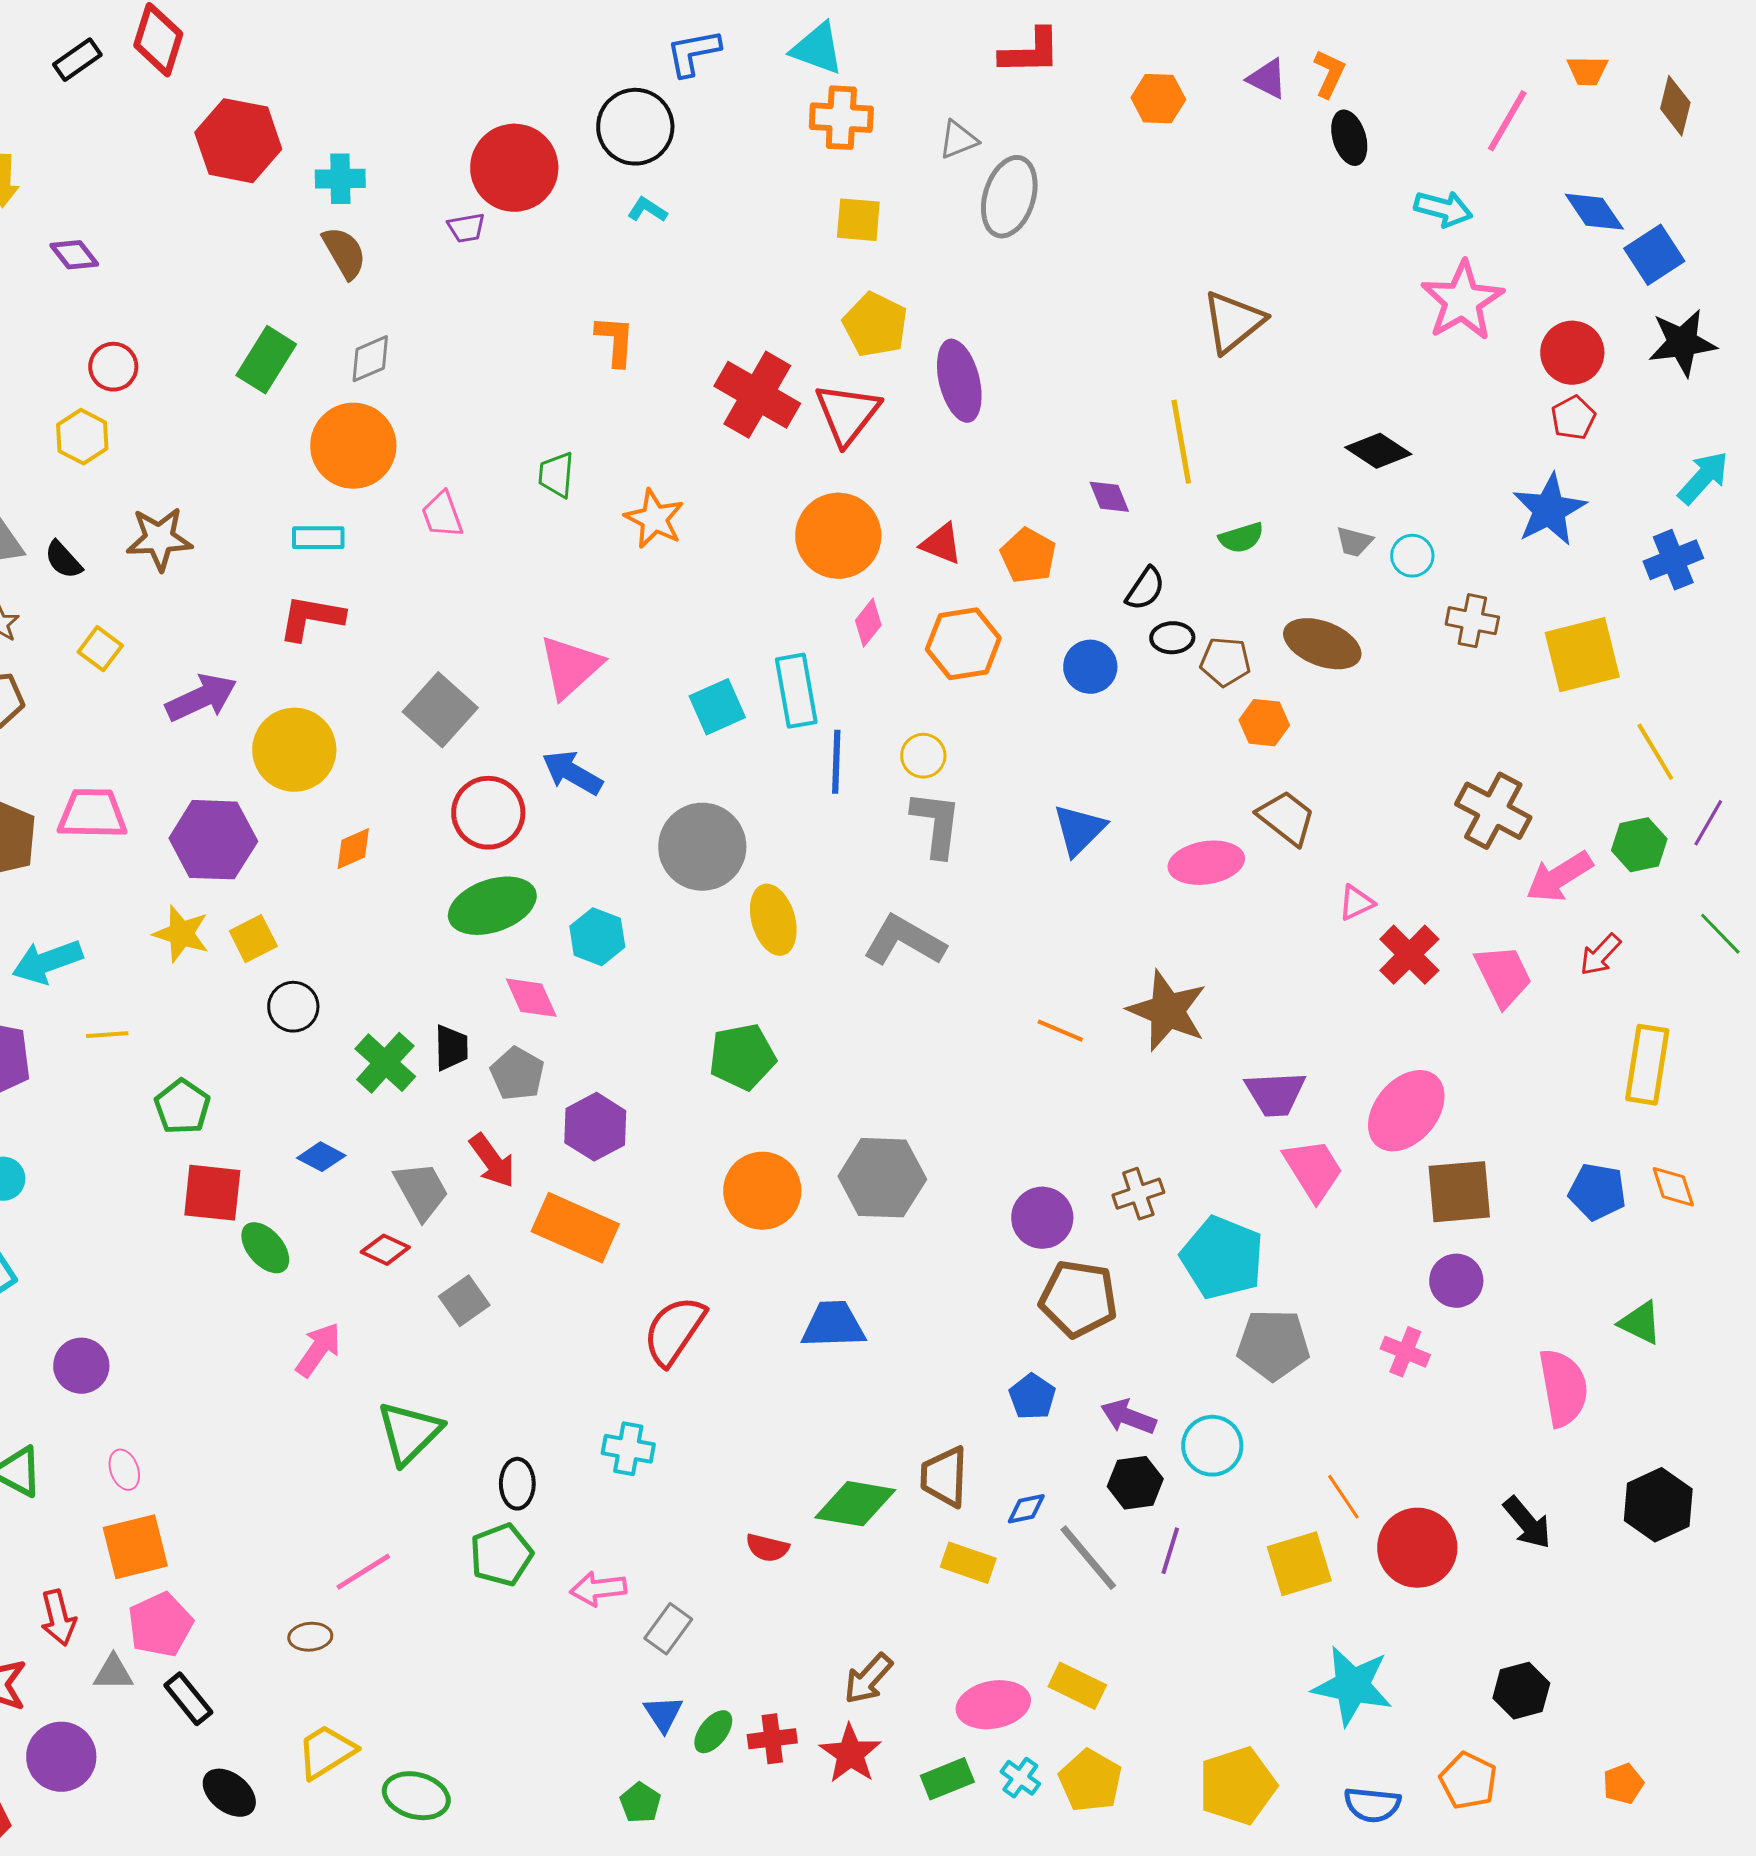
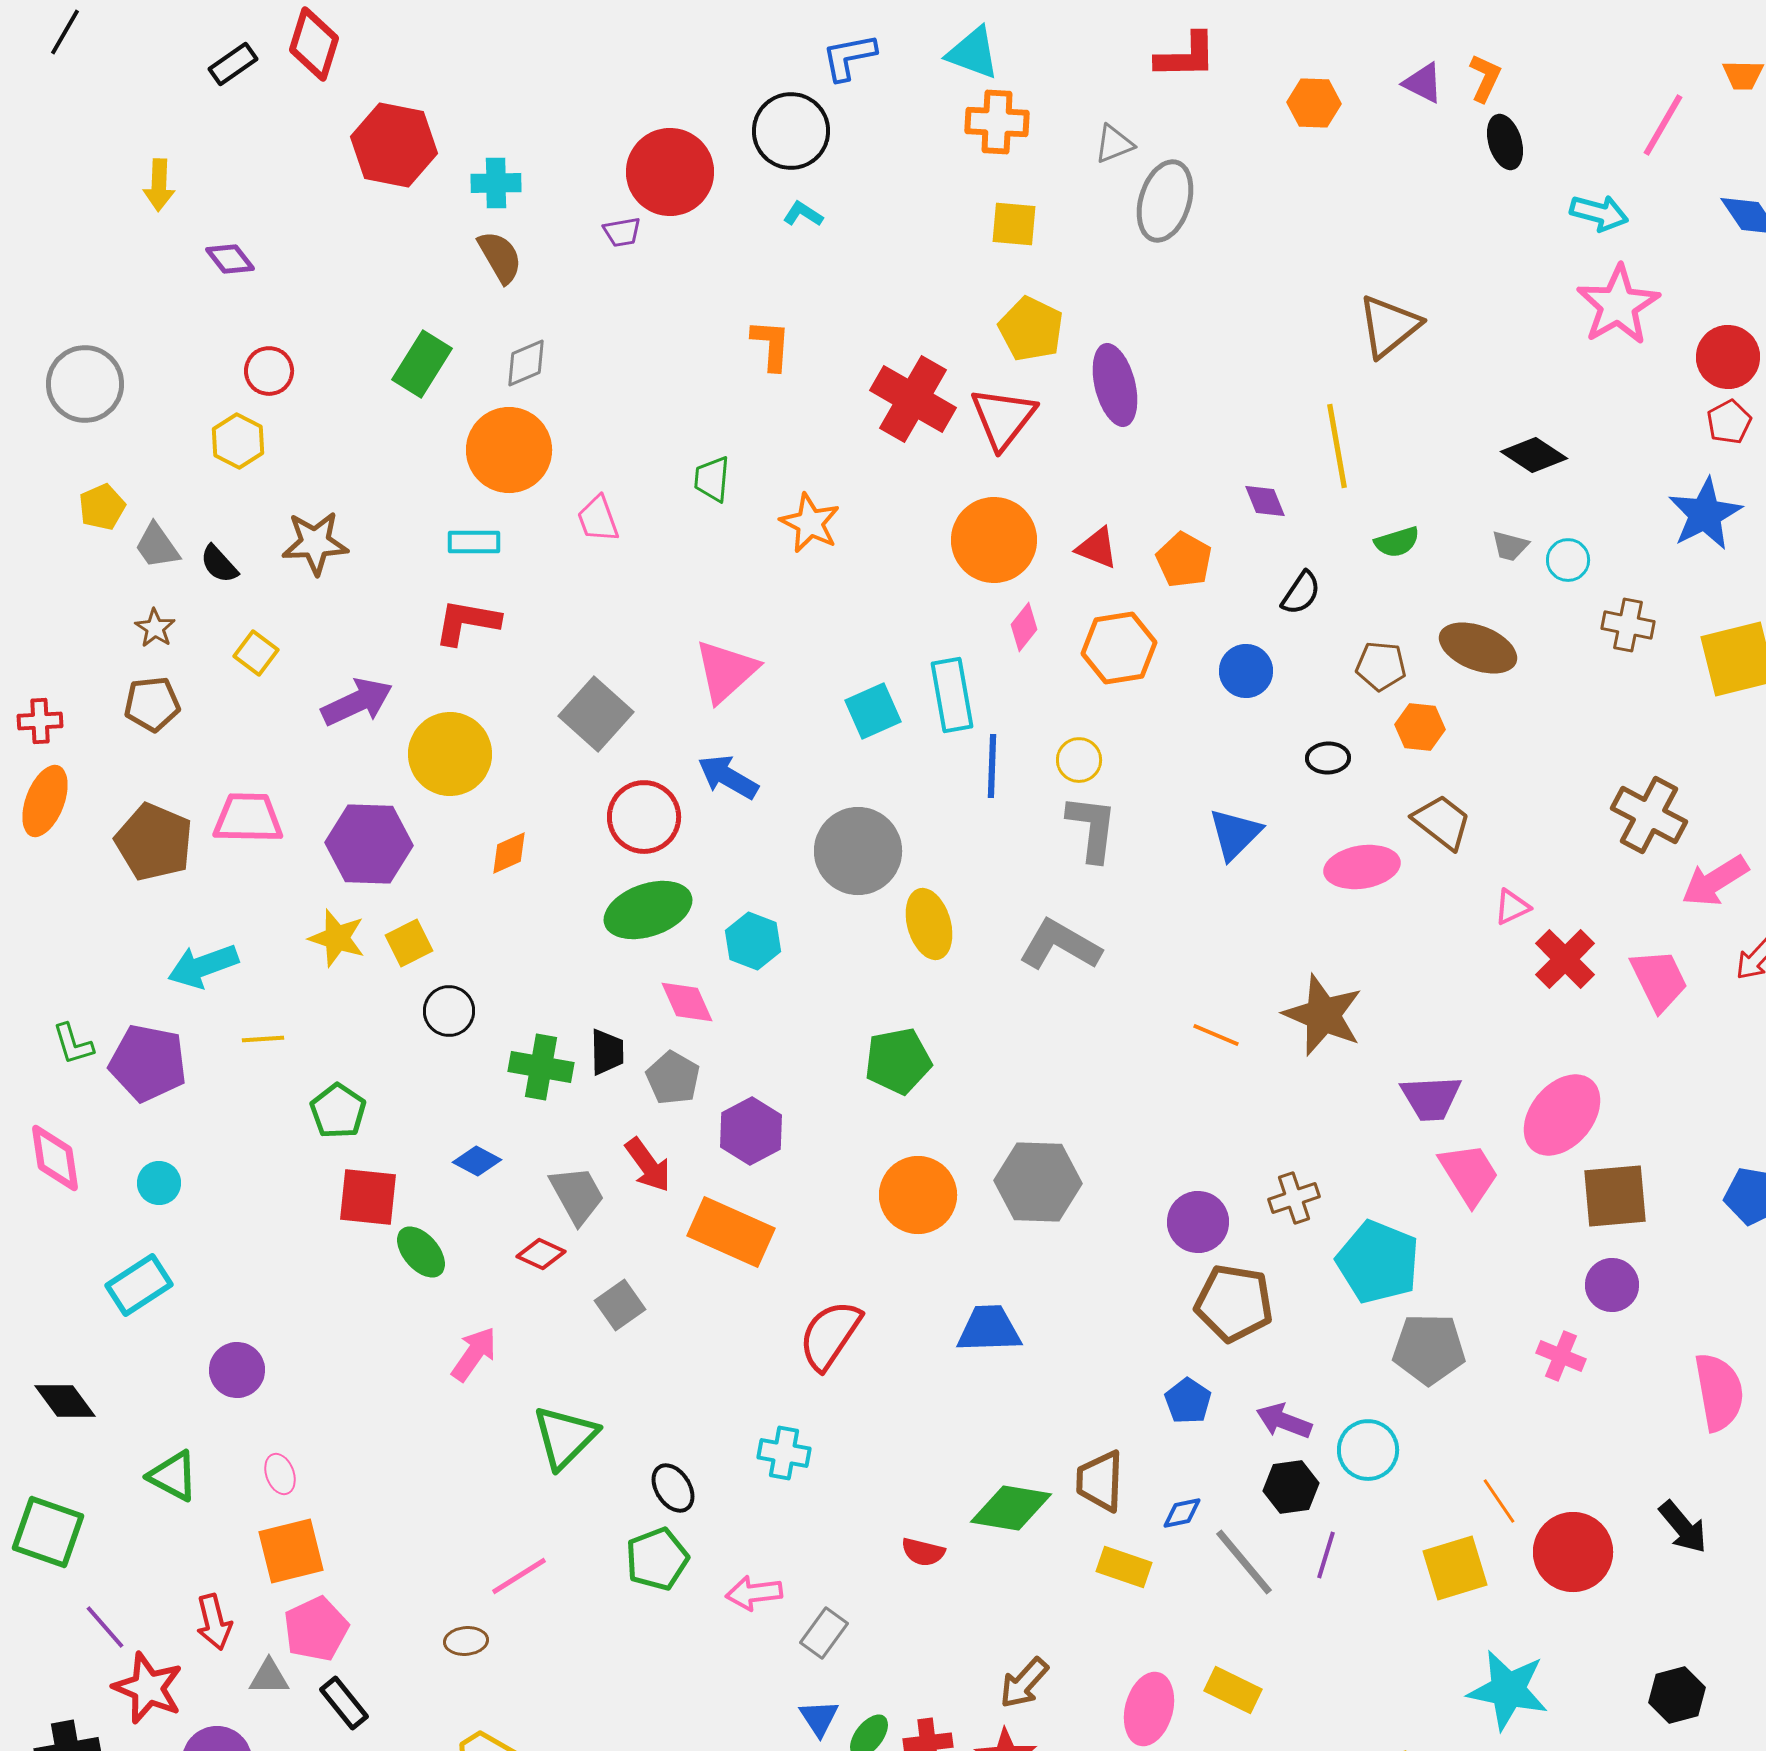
black ellipse: (1172, 638) -> (1328, 758), moved
green cross: (385, 1063) -> (541, 1067), turned -32
black ellipse: (517, 1484) -> (673, 1488), turned -33
pink ellipse: (993, 1705) -> (1149, 1709), turned -64

